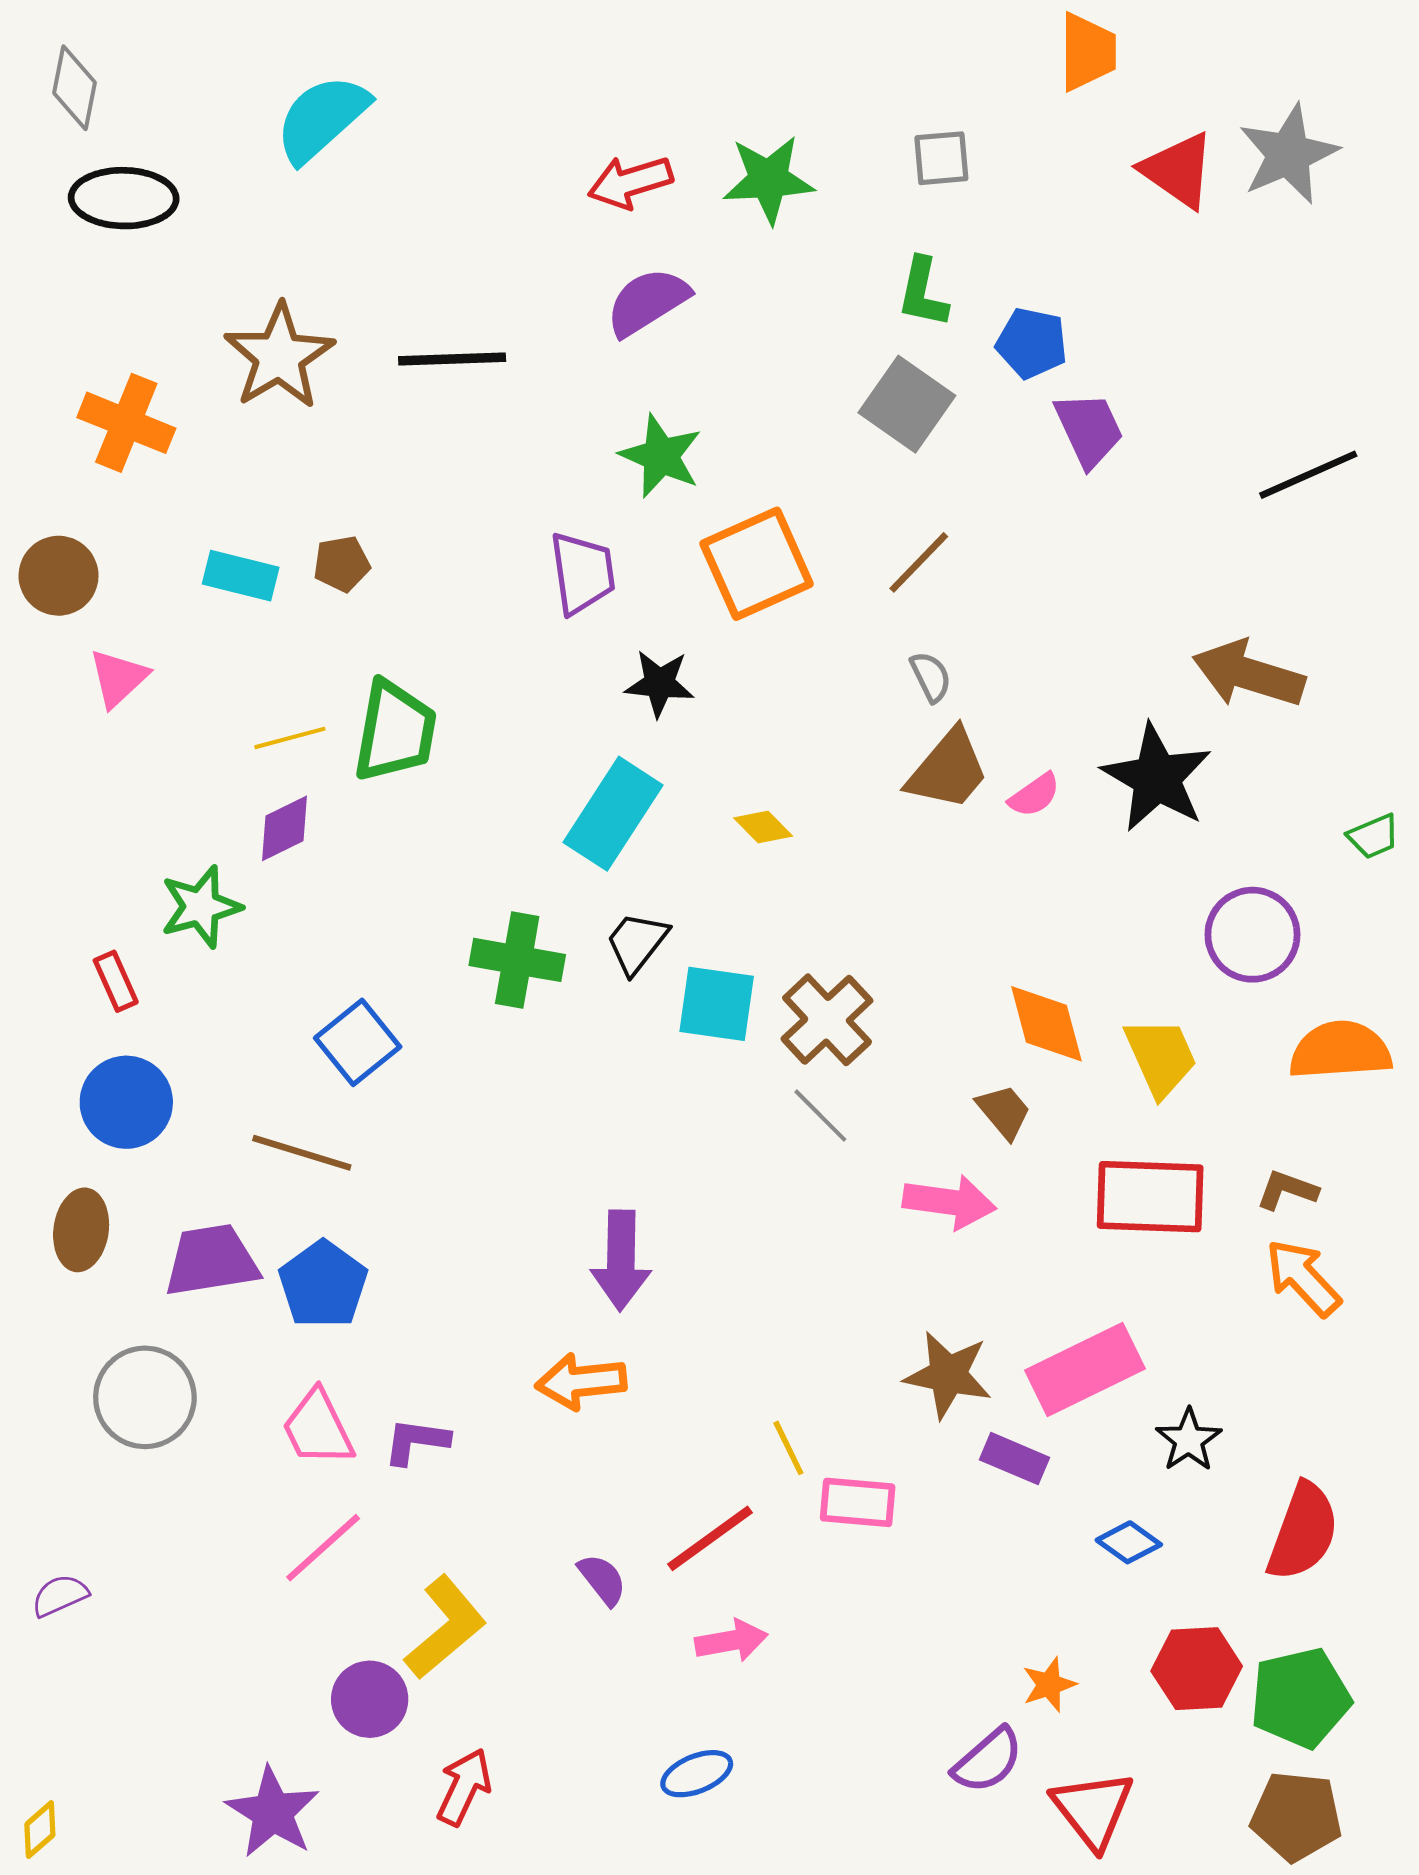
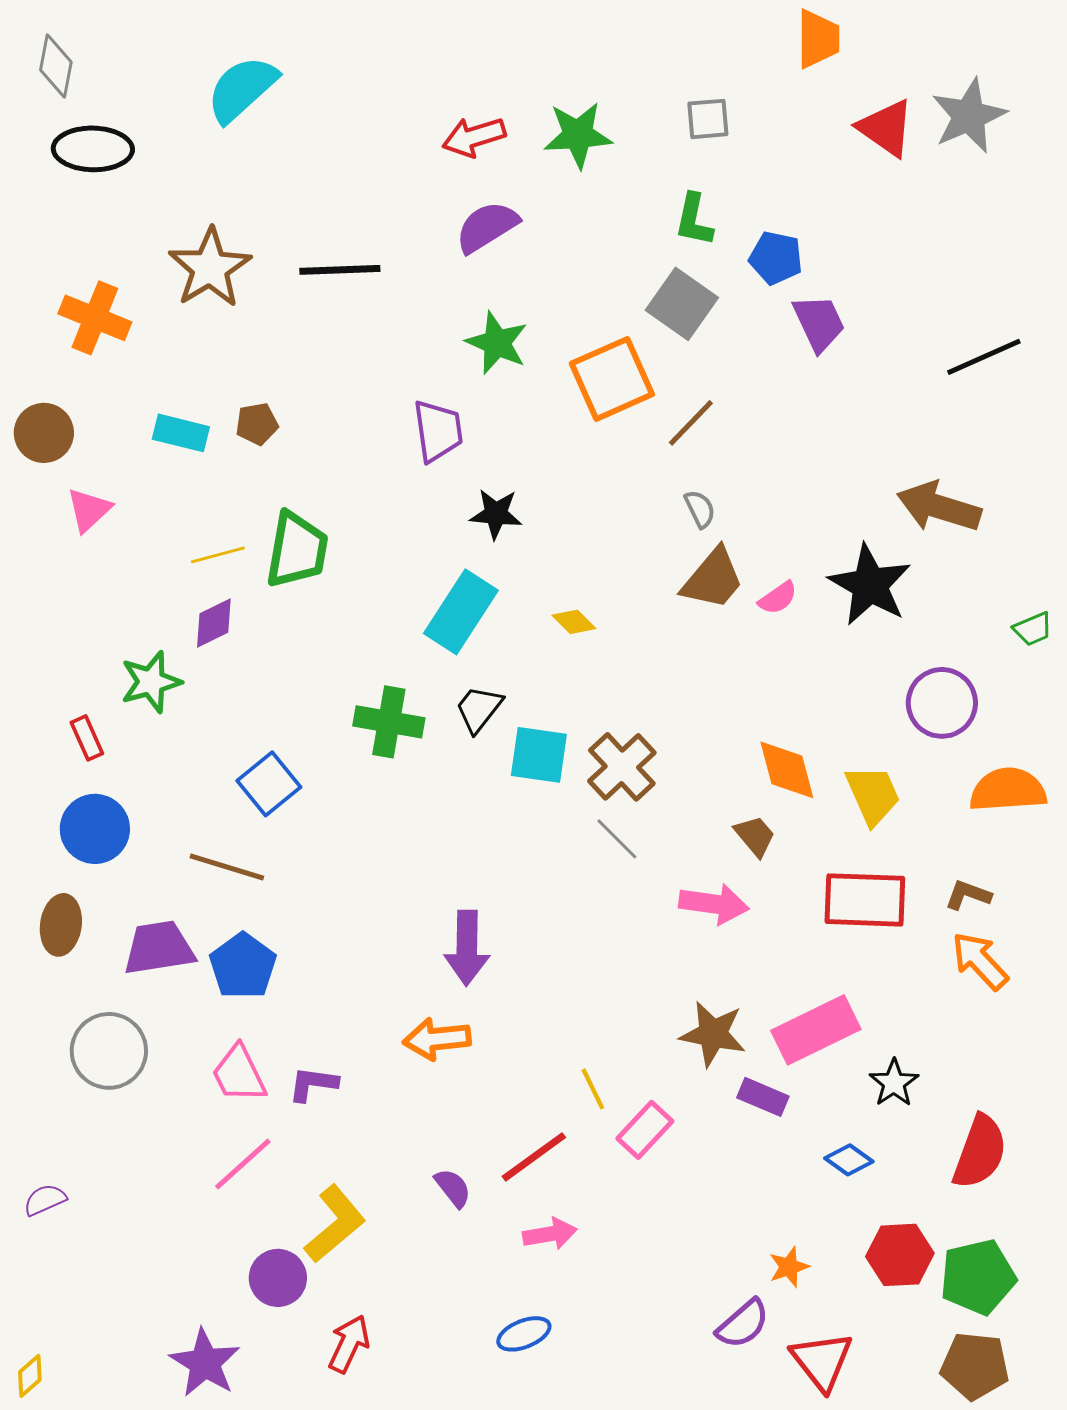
orange square: (757, 564) -> (612, 379), moved
pink rectangle: (858, 1502) -> (645, 1130), turned -52

